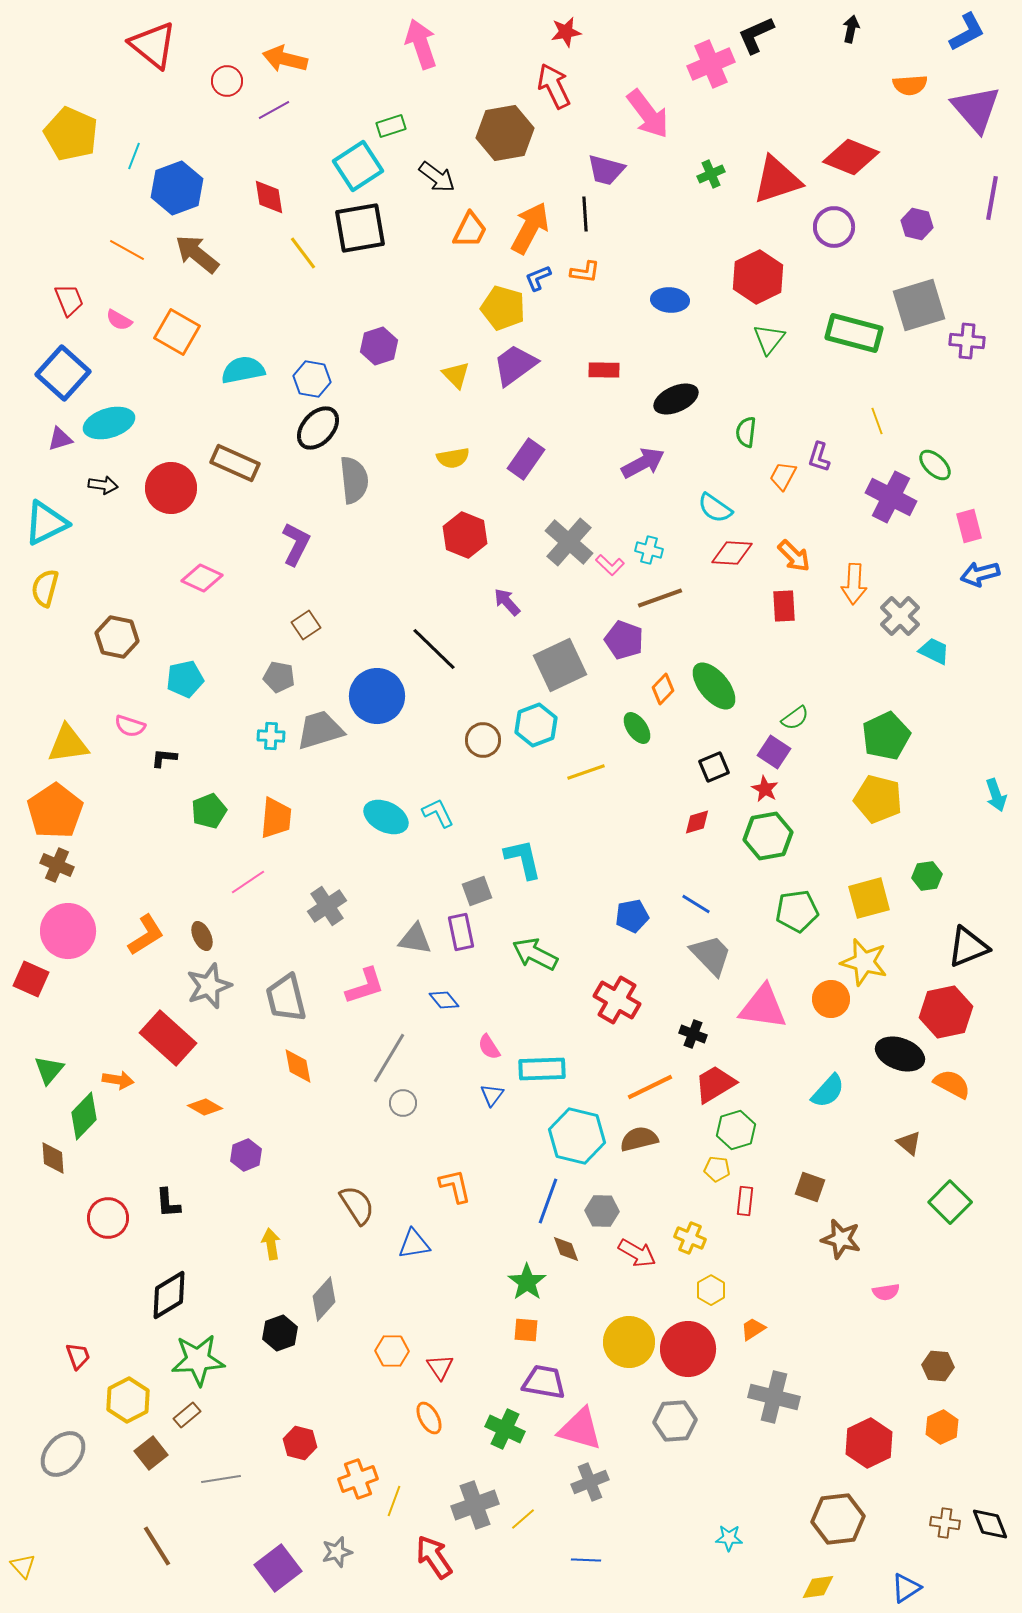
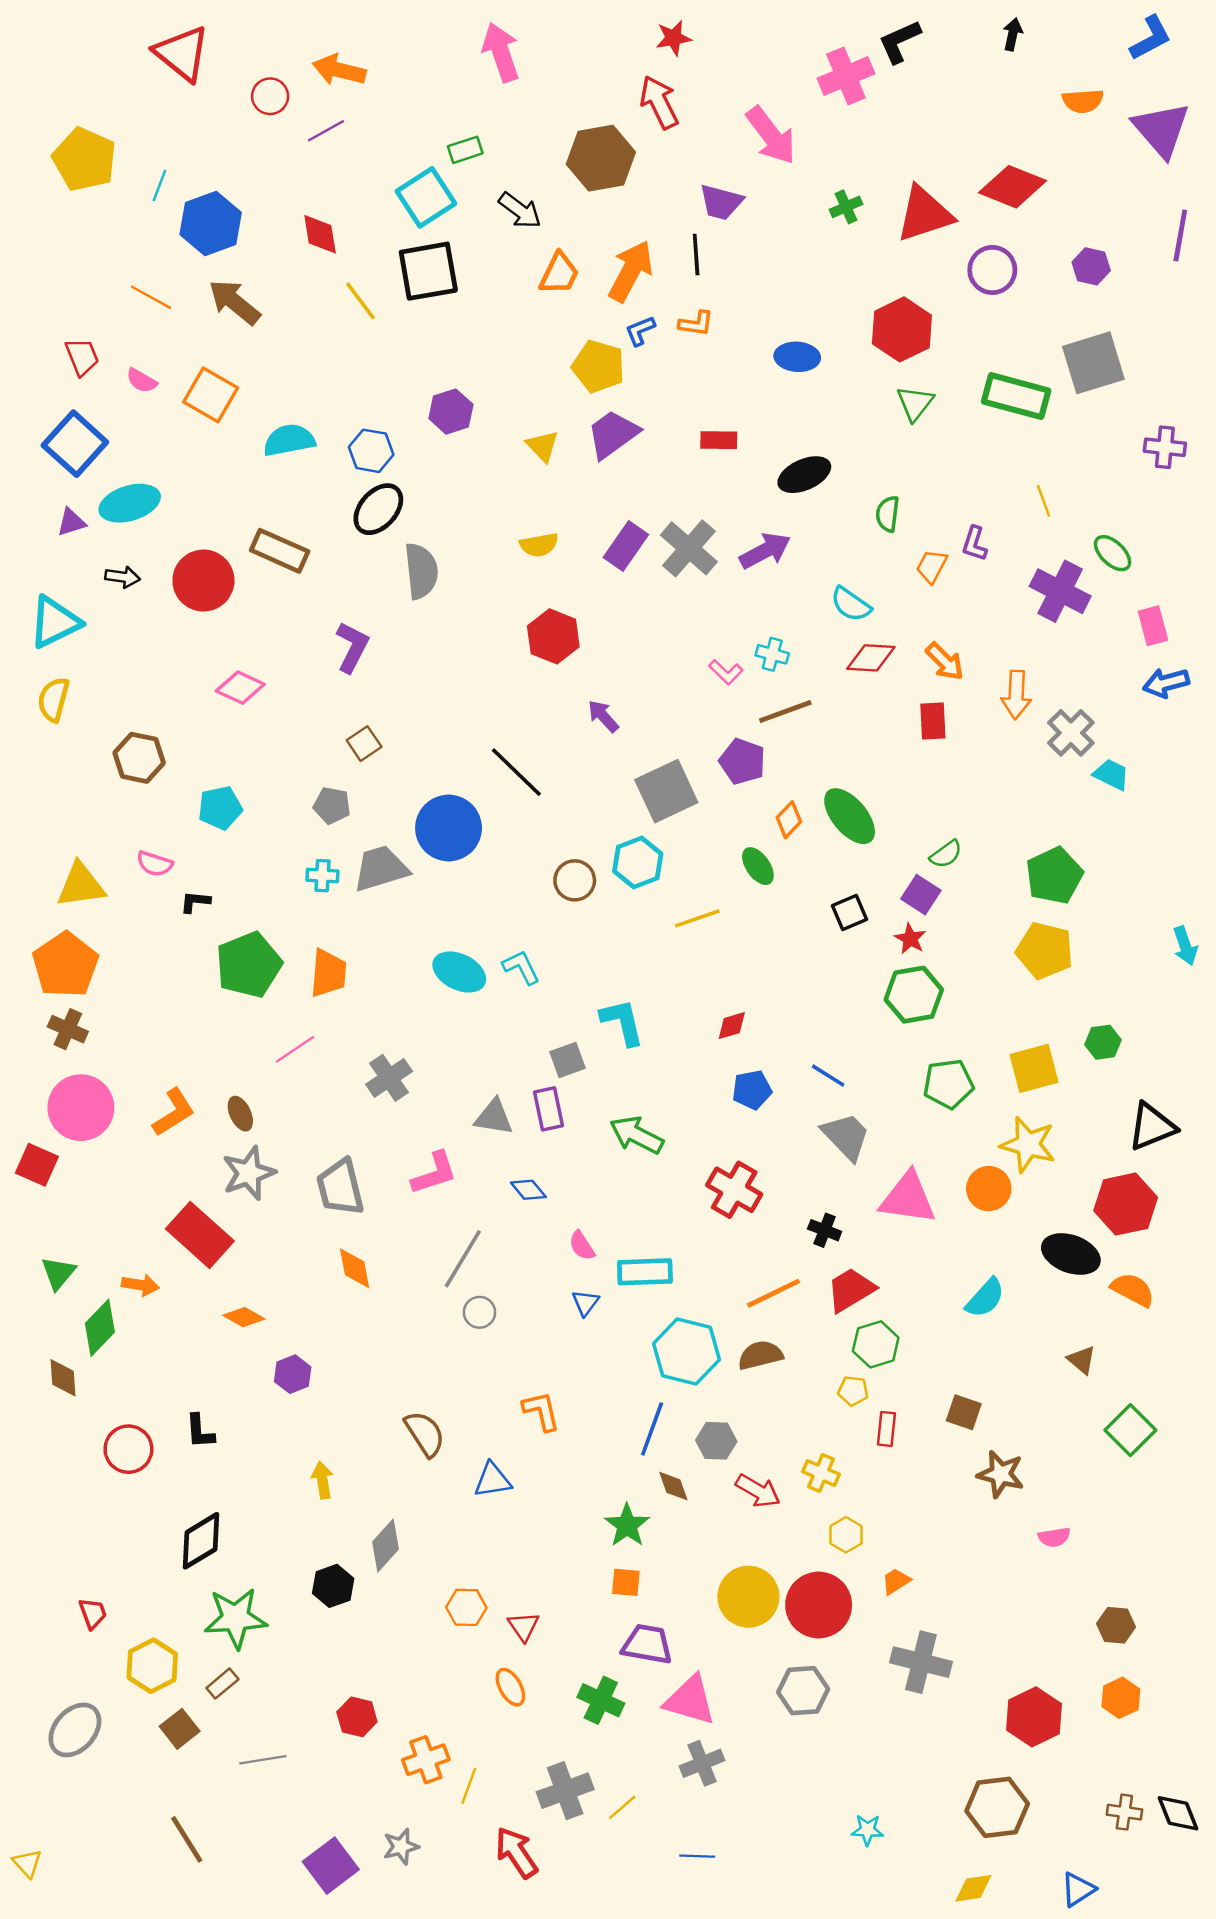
purple cross: (967, 341) -> (1165, 447), moved
gray cross: (569, 542) -> (689, 548), moved
green pentagon: (209, 811) -> (249, 965), size x1.6
red diamond: (697, 822) -> (732, 1026), moved

